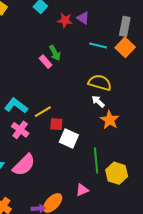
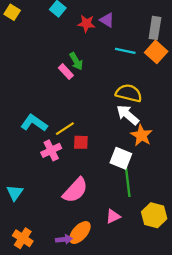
white arrow: (98, 101) -> (128, 115), size x1.5
pink cross: (20, 130) -> (51, 150), moved, turned 30
white square: (69, 138) -> (121, 158), moved
pink semicircle: (24, 165) -> (75, 190), moved
yellow hexagon: (117, 173) -> (154, 215), moved

